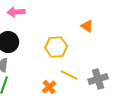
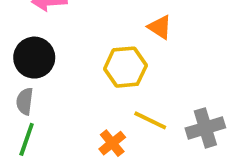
orange triangle: (87, 26) -> (160, 27), moved

